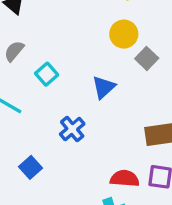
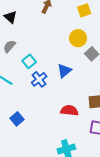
blue cross: (72, 129) -> (39, 79), moved
red semicircle: (125, 179) -> (69, 110), moved

